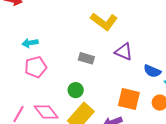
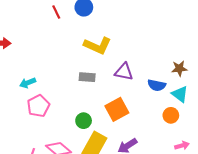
gray rectangle: (86, 58) -> (87, 77), moved
orange square: (129, 99) -> (117, 109), moved, turned -30

